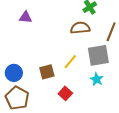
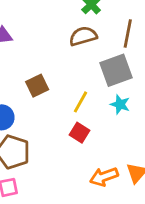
yellow line: (70, 62) -> (80, 102), moved
brown square: (47, 72) -> (37, 86), moved

